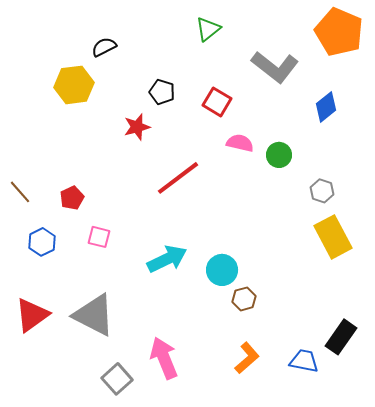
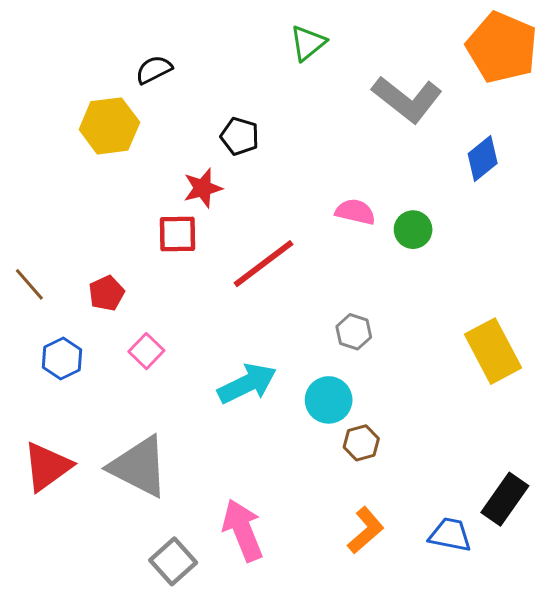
red square: (217, 102) -> (178, 234), moved, turned -32
gray hexagon: (322, 191) -> (354, 332), moved
pink square: (99, 237) -> (146, 351), turned 30

